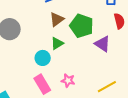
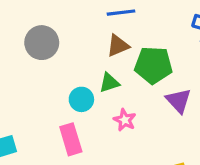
green pentagon: (82, 26) -> (153, 65), turned -30
pink star: (68, 81) -> (125, 120), moved

